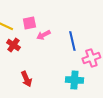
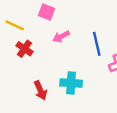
pink square: (29, 23) -> (47, 12), moved, turned 32
cyan cross: (74, 80) -> (71, 83), moved

